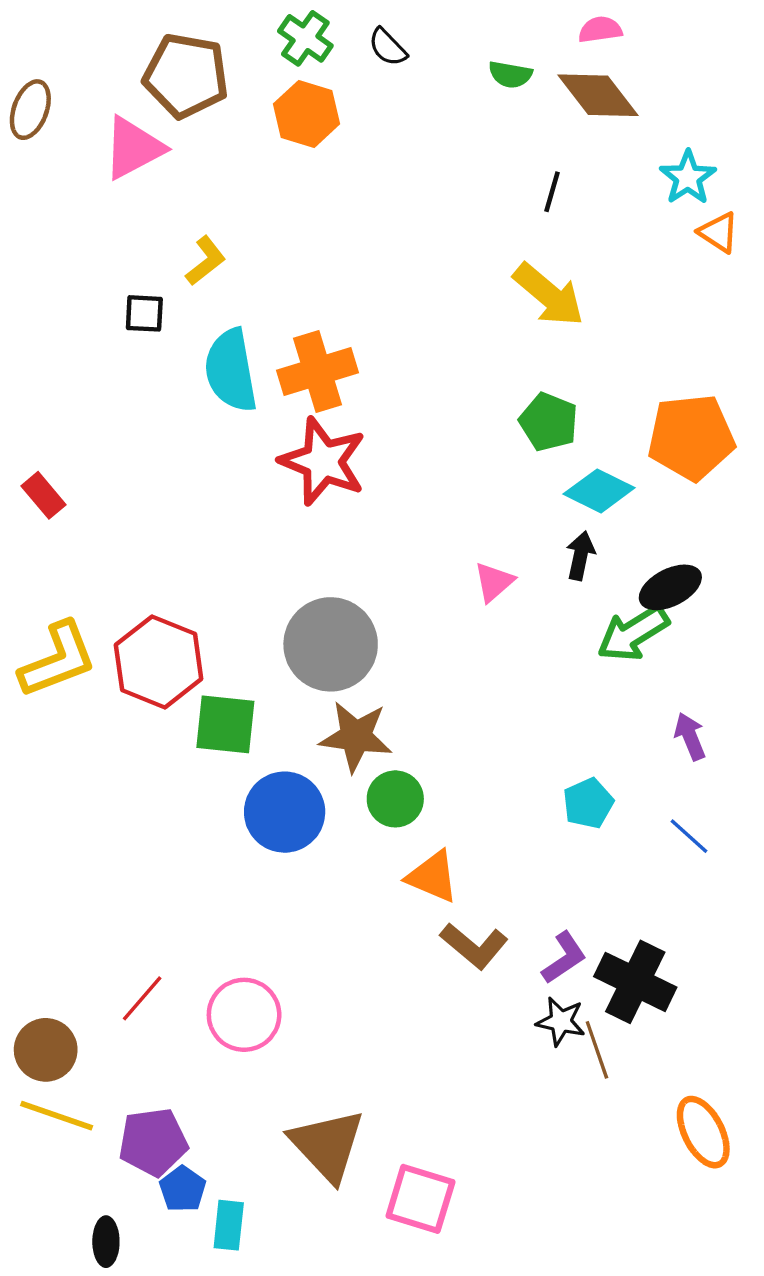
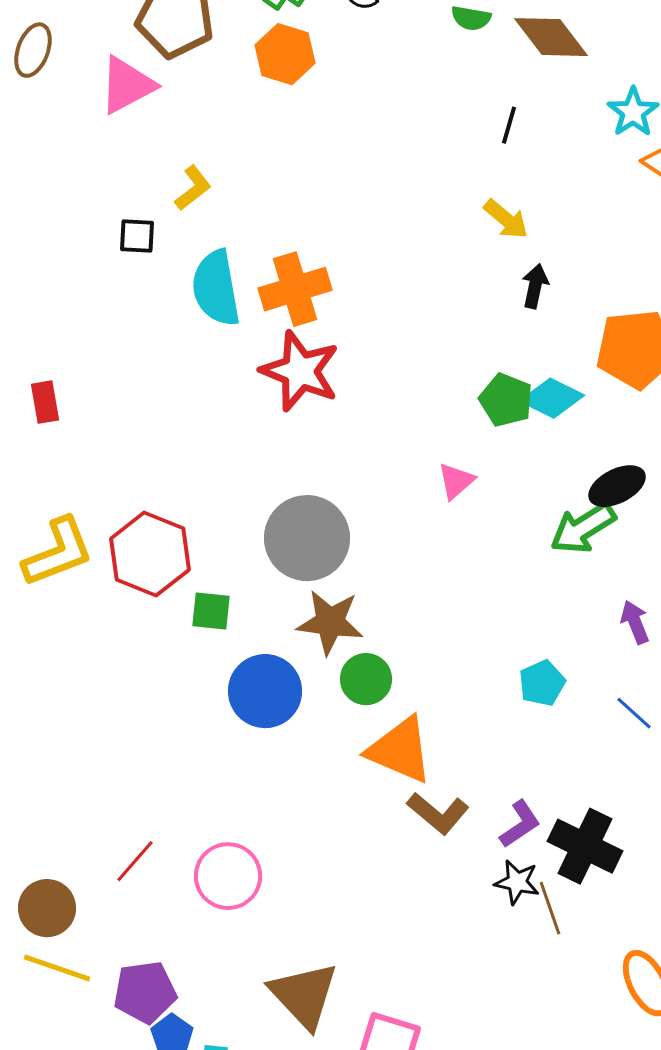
yellow arrow: (549, 295) -> (506, 219), size x0.7
green pentagon: (549, 422) -> (506, 400), moved
red rectangle: (43, 495) -> (45, 402), turned 30
black arrow: (580, 556) -> (535, 286), moved
green square: (225, 724) -> (211, 611), size x0.7
orange triangle: (433, 877) -> (400, 750), size x1.4

